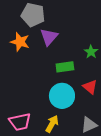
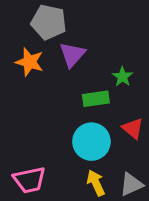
green star: (91, 52) -> (122, 77), moved
yellow arrow: (52, 124) -> (96, 183), moved, turned -54

